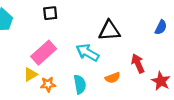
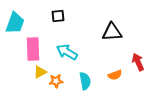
pink rectangle: (44, 53) -> (33, 49), moved, turned -50
cyan arrow: (87, 53) -> (67, 52), moved

